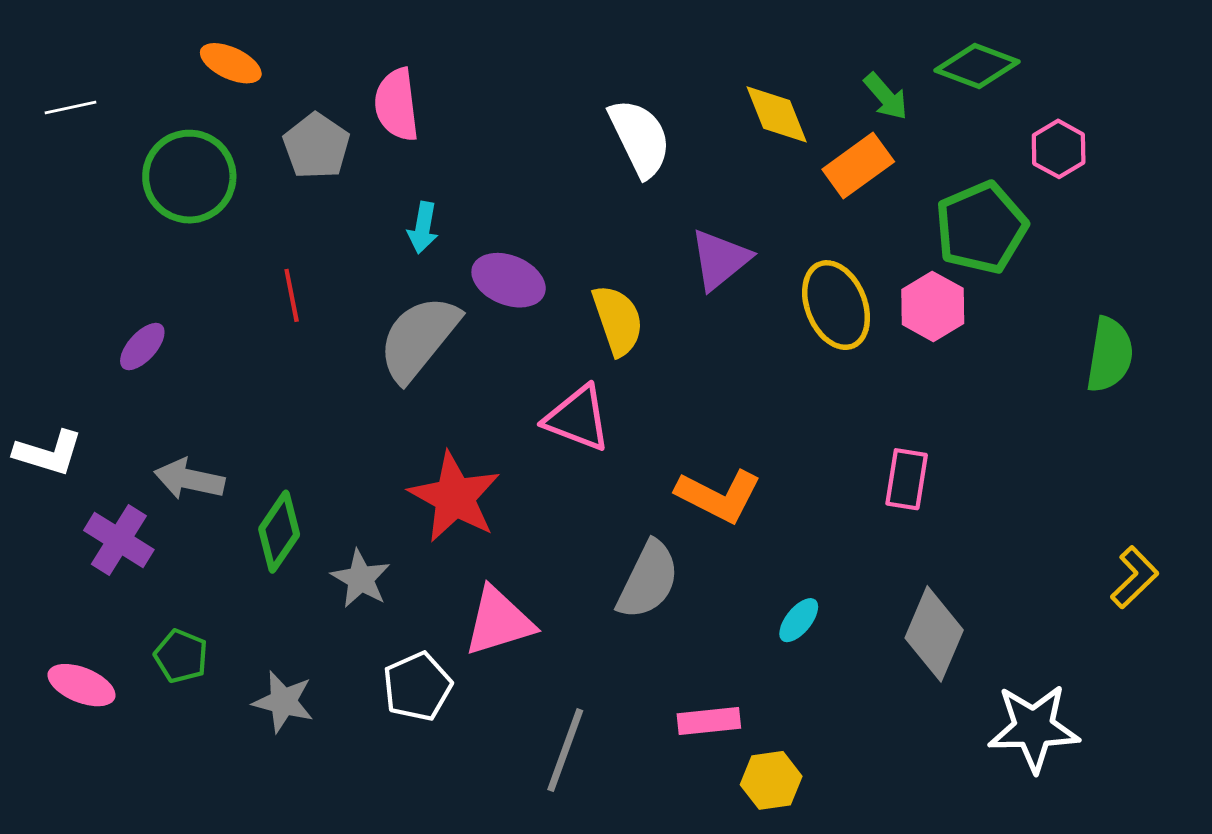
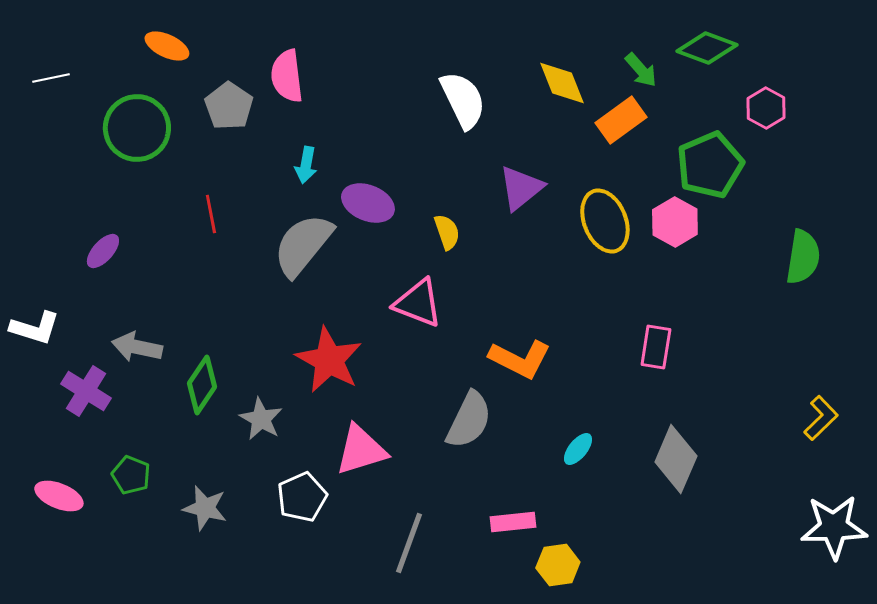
yellow semicircle: (618, 320) -> (447, 232), size x0.7
white star: (1034, 728) -> (834, 527), moved

